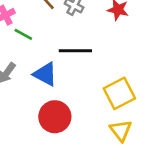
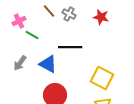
yellow square: (119, 93) -> (102, 78), turned -35

